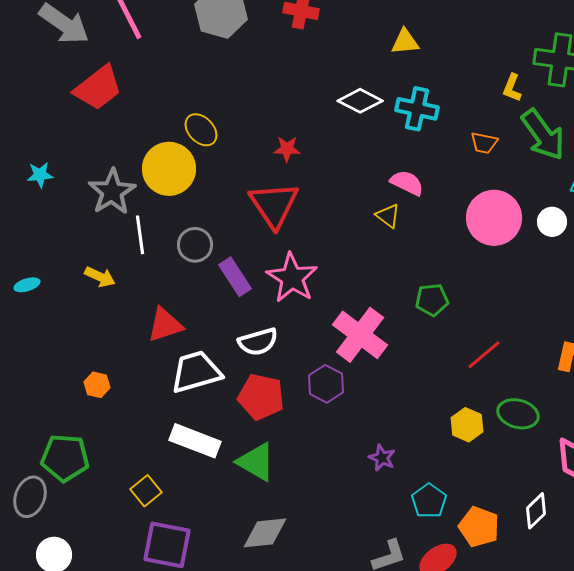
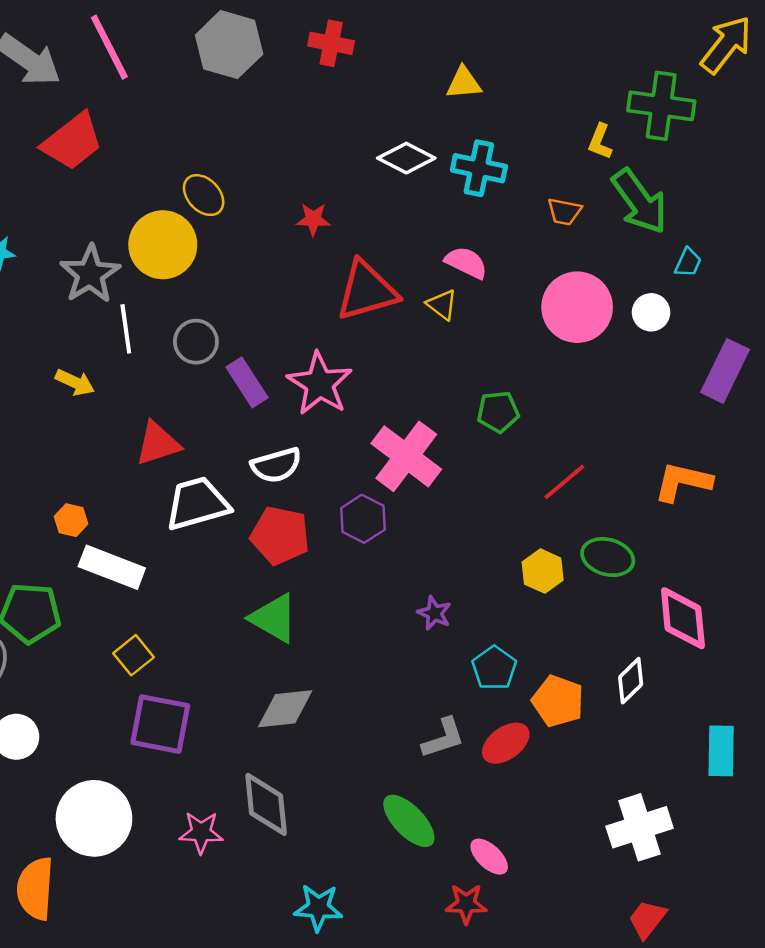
red triangle: (274, 205) -> (367, 291), moved, turned 48
white rectangle: (195, 441) -> (112, 567), moved

